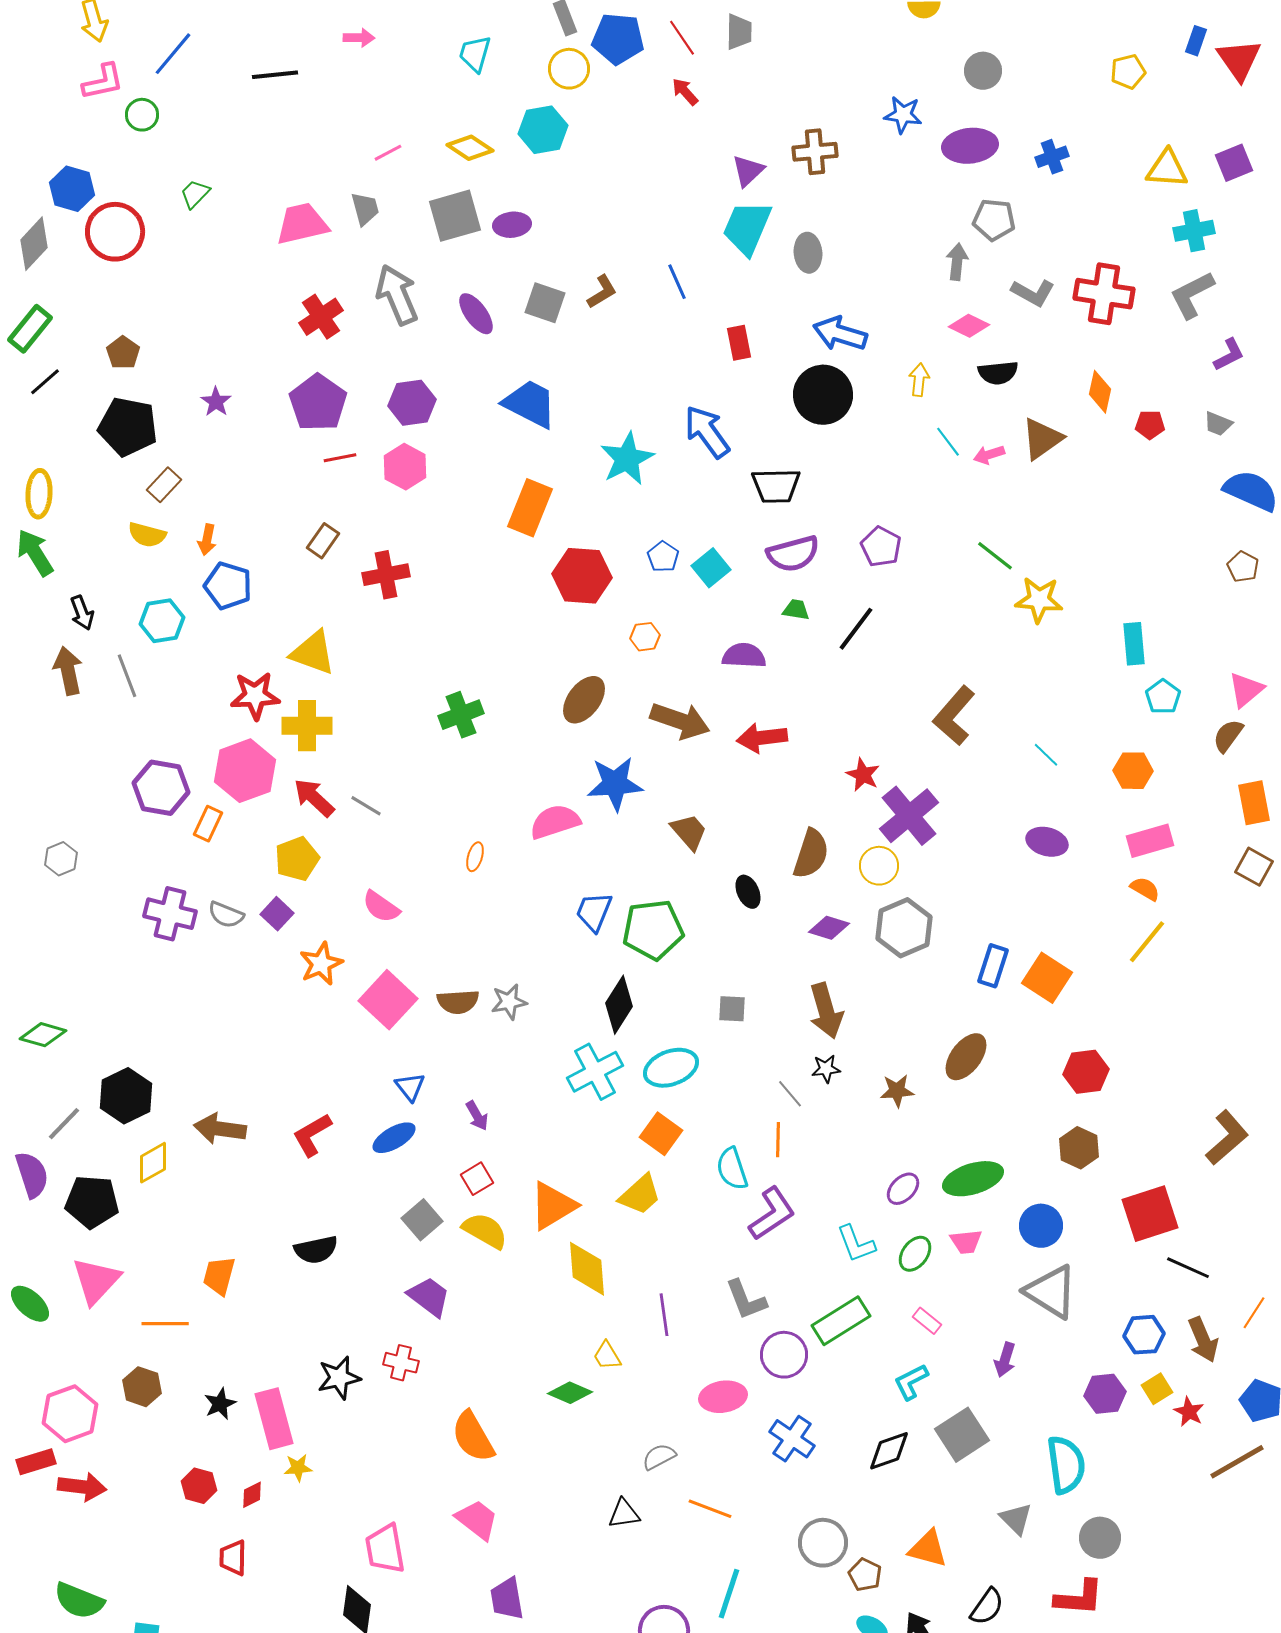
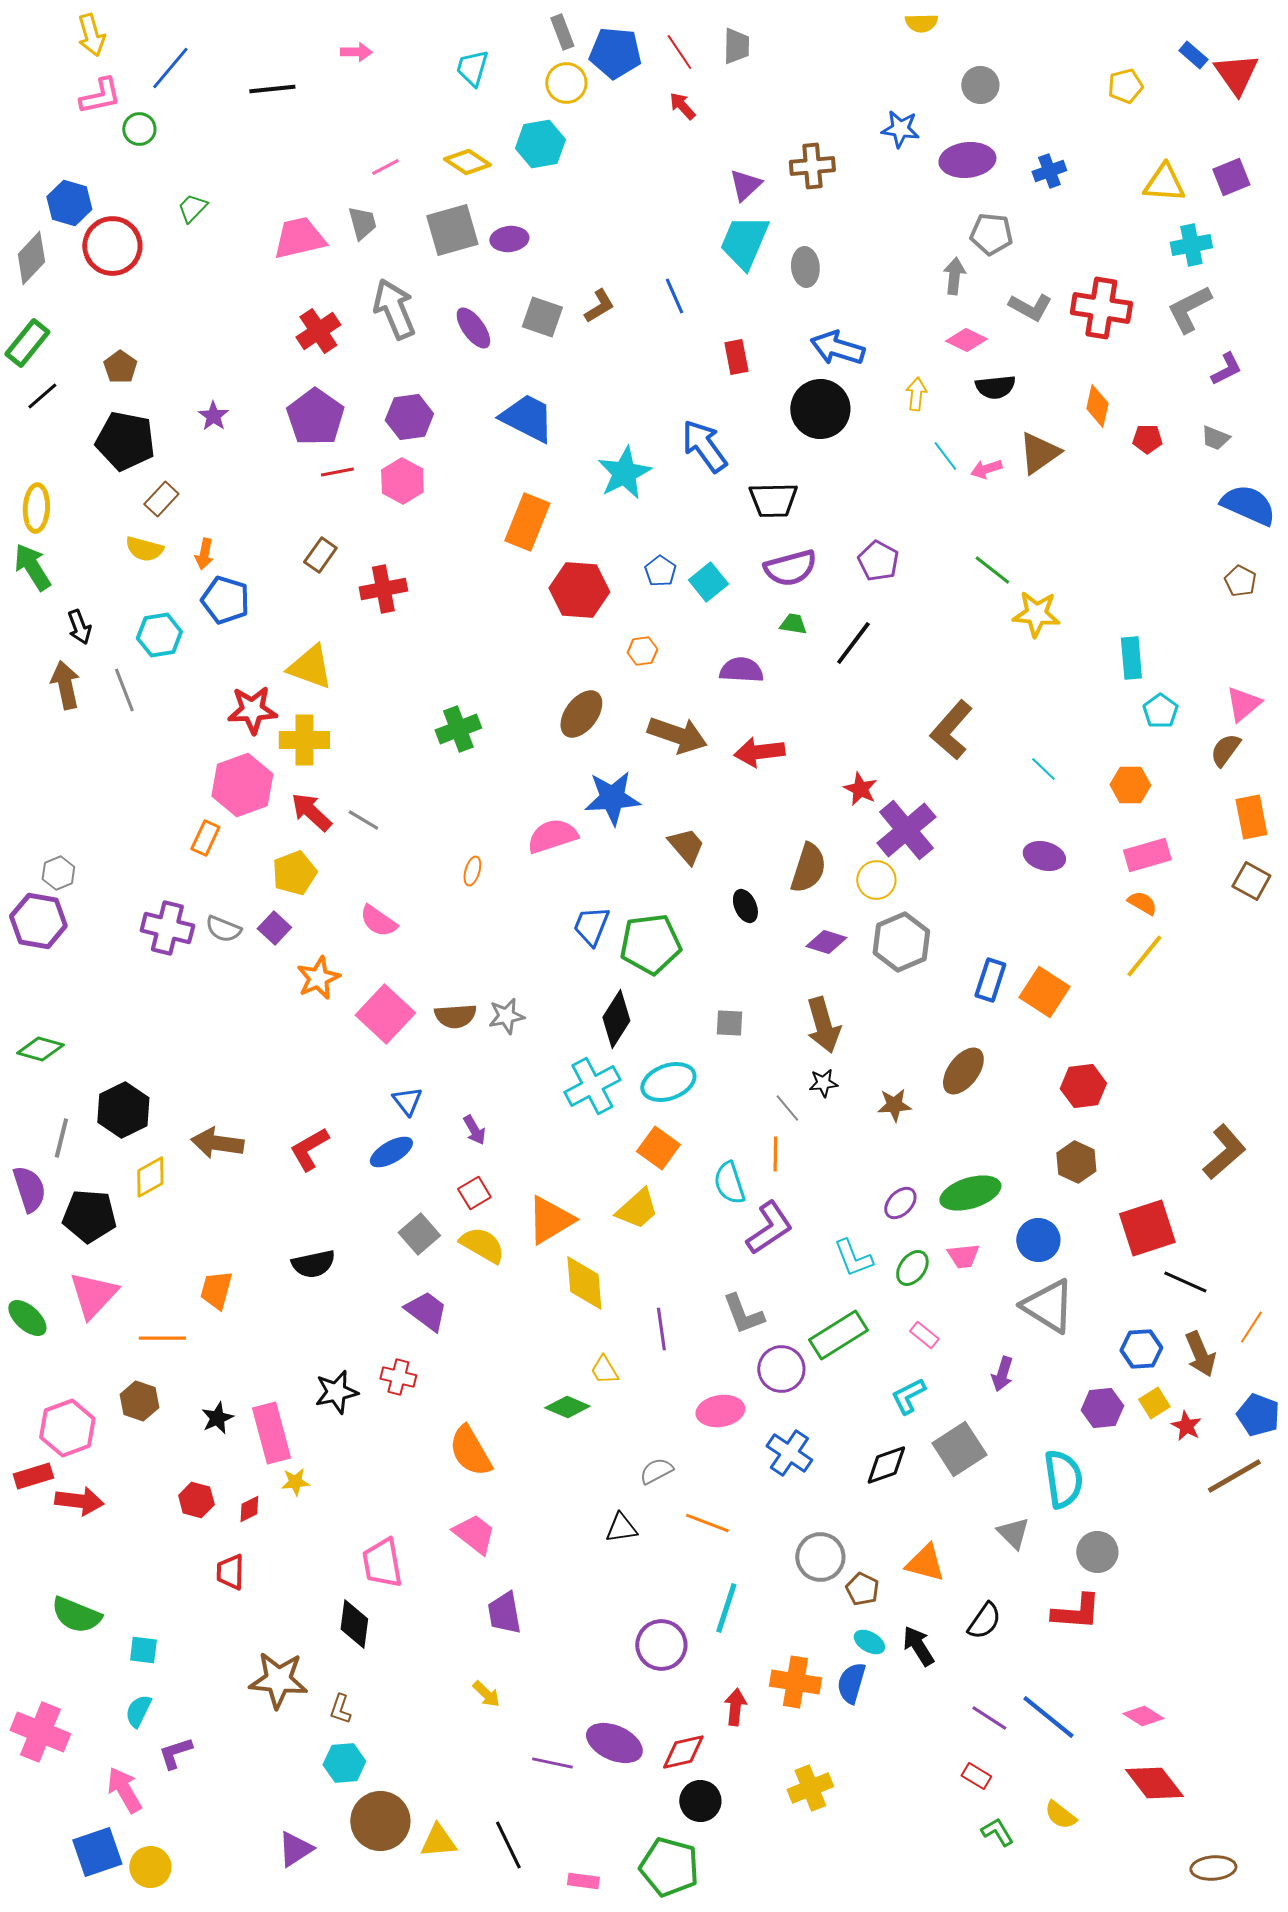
blue rectangle: (1196, 41) -> (1193, 55), turned -68
purple hexagon: (161, 788) -> (38, 921), moved
gray line: (64, 1124) -> (61, 1138), turned -30

